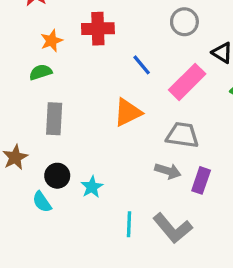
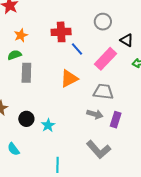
red cross: (98, 29) -> (61, 32), moved
gray rectangle: (54, 119) -> (26, 73), moved
cyan semicircle: (42, 202) -> (13, 149), moved
cyan line: (129, 224) -> (58, 165), moved

